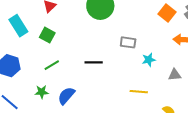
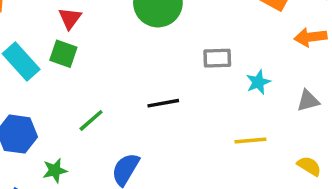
green square: (47, 35) -> (63, 54), moved
green star: (42, 92) -> (55, 171), moved

